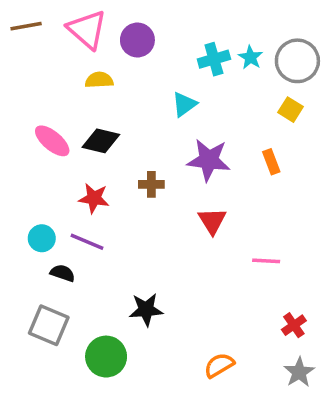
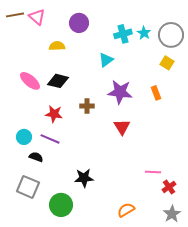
pink triangle: (87, 30) -> (37, 17), moved, size x0.7
pink line: (266, 261) -> (153, 172), moved

